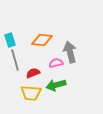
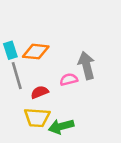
orange diamond: (42, 40) -> (36, 52), moved
green arrow: (56, 85) -> (61, 126), moved

